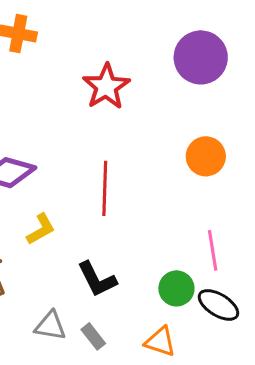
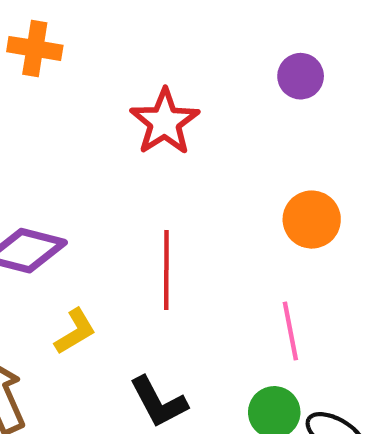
purple circle: (201, 57) -> (301, 76), size x0.6
pink line: (213, 250) -> (290, 331), moved

